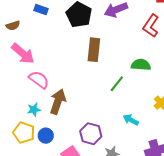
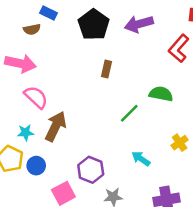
brown semicircle: (13, 26) -> (32, 29), moved
brown rectangle: (94, 50) -> (107, 69), size x0.6
pink arrow: (23, 54) -> (20, 63), turned -35

